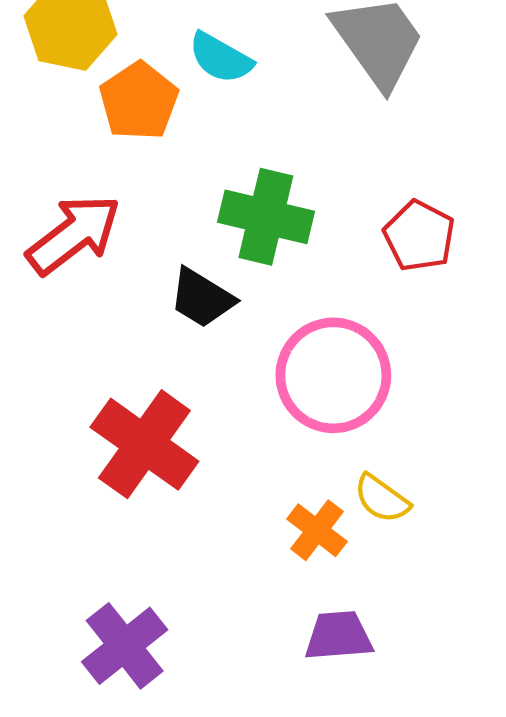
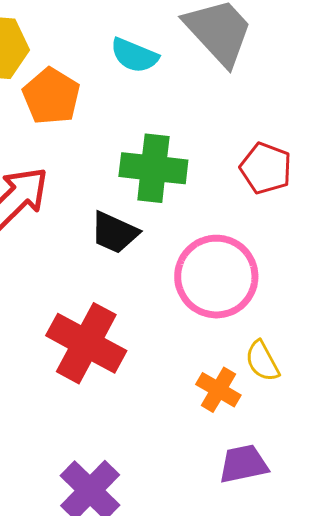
cyan semicircle: (221, 58) -> (134, 55), moved
yellow semicircle: (382, 499) -> (262, 361), turned 33

